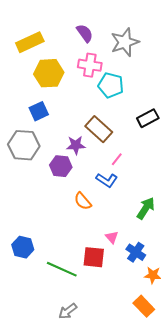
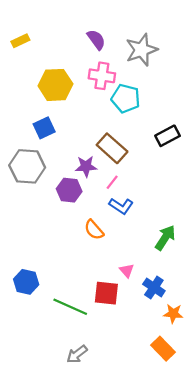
yellow rectangle: (30, 42) -> (20, 41), moved, size x0.6
pink line: (117, 159) -> (112, 182), moved

